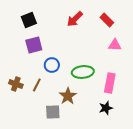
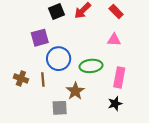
black square: (29, 20) -> (56, 12), moved
pink triangle: (115, 45) -> (114, 40), moved
blue circle: (52, 65) -> (59, 59), size x1.5
brown line: (37, 85) -> (43, 80), turned -32

